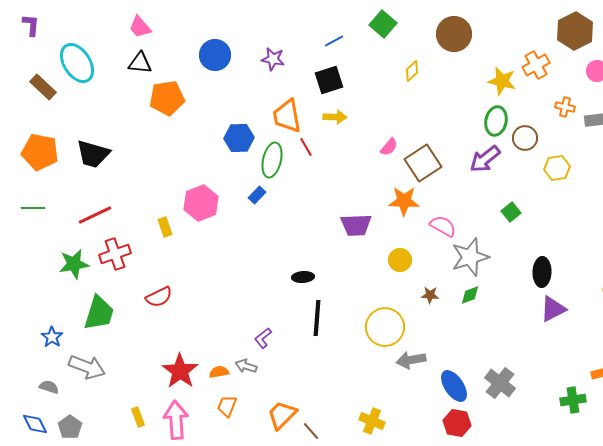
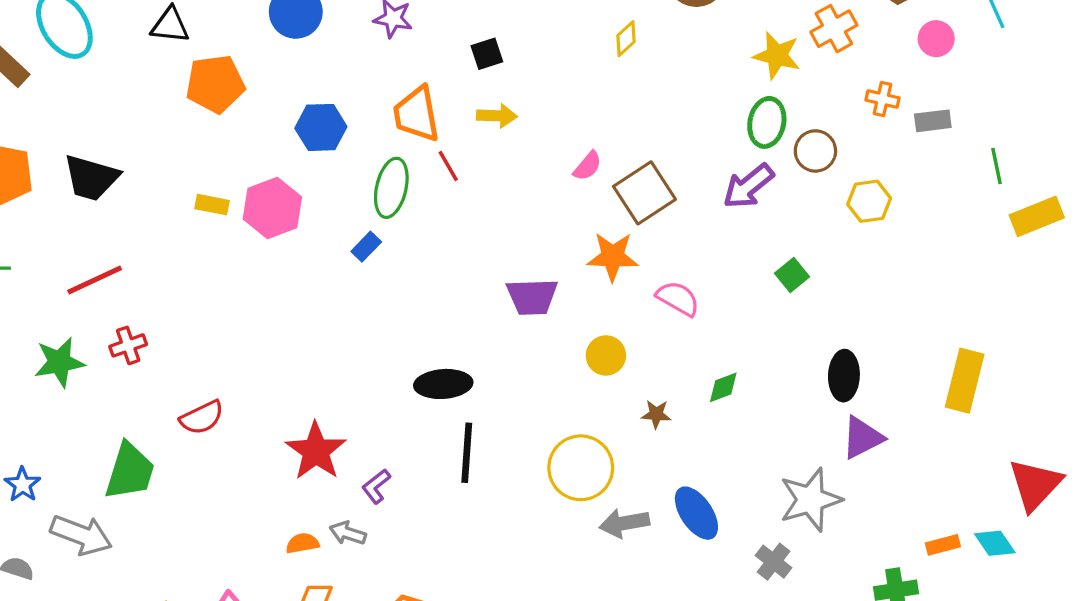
black square: (329, 80) -> (487, 54), size x0.7
blue hexagon: (239, 138) -> (321, 127), moved
pink hexagon: (201, 203) -> (272, 208), moved
yellow rectangle: (165, 227) -> (212, 205), moved, turned -60
red cross: (115, 254) -> (128, 345), size x0.7
gray star: (470, 257) -> (810, 500), moved
black ellipse: (303, 277) -> (443, 384), size x1.5
green diamond: (470, 295) -> (723, 387), moved
green trapezoid: (99, 313) -> (130, 471), moved
red star: (180, 371) -> (316, 451), moved
gray cross: (500, 383) -> (774, 562), size x0.7
blue ellipse: (454, 386) -> (696, 513), moved

